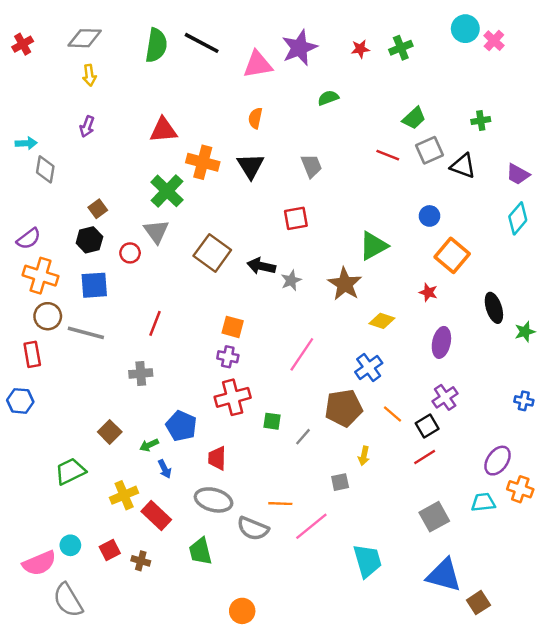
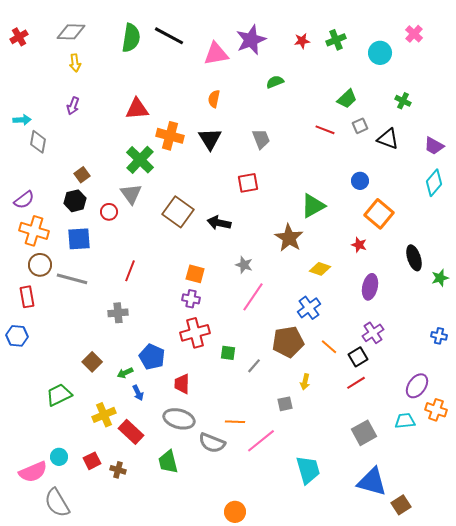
cyan circle: (465, 29) -> (380, 53), moved
green cross: (481, 121) -> (403, 101), turned 35
gray square: (430, 150) -> (360, 126), size x0.7
gray star: (291, 280) -> (244, 265), moved, turned -30
orange circle: (242, 611) -> (235, 512), moved

